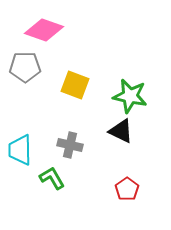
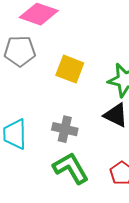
green L-shape: (52, 178) -> (71, 168), moved, size x1.4

